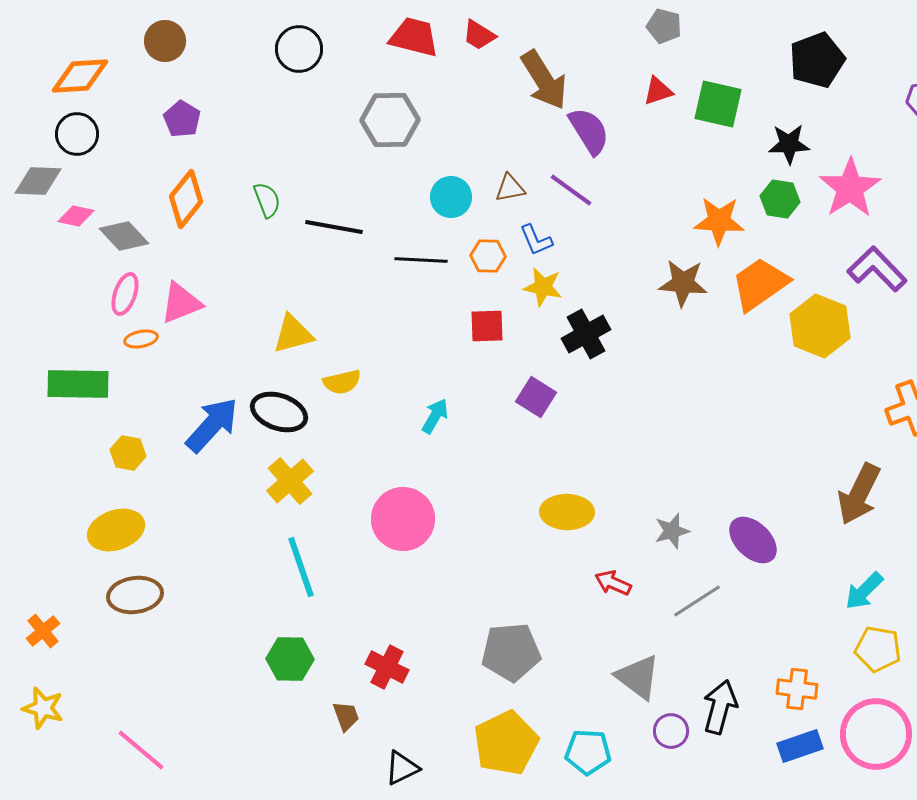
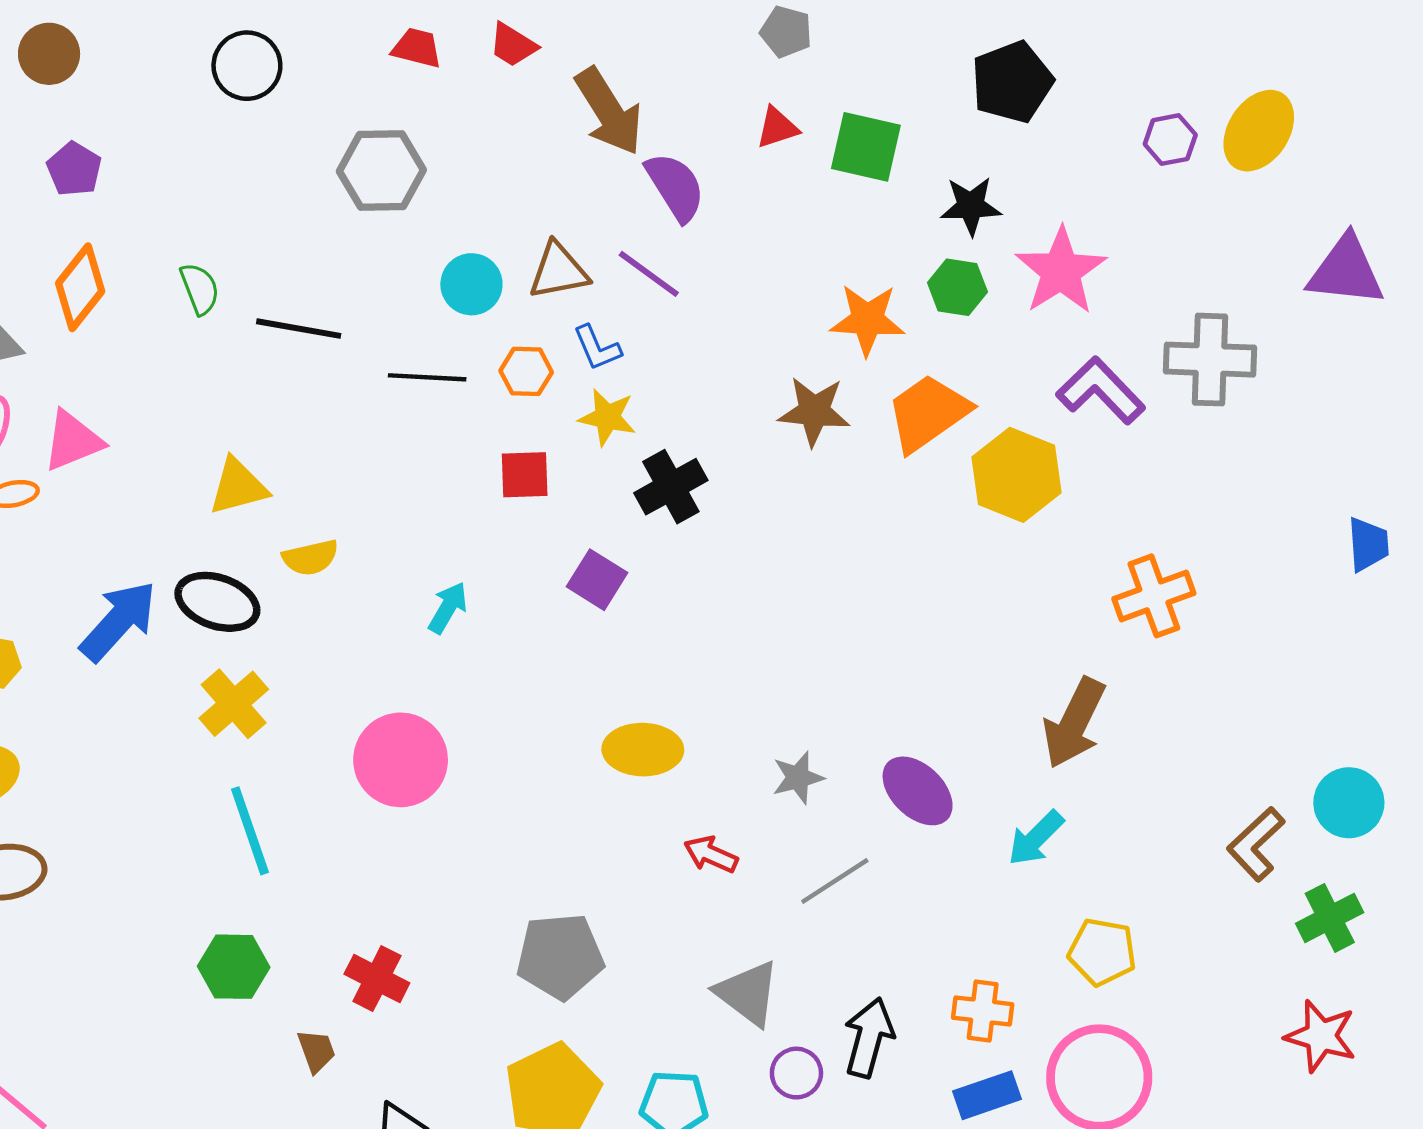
red trapezoid: (414, 37) -> (417, 48), size x0.7
brown triangle: (510, 188) -> (559, 271), size x1.4
cyan arrow: (864, 591) -> (1036, 838), moved

